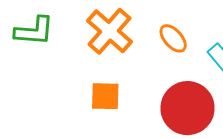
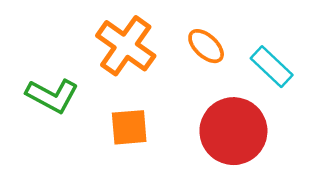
green L-shape: (34, 31) -> (52, 96), moved, turned 30

